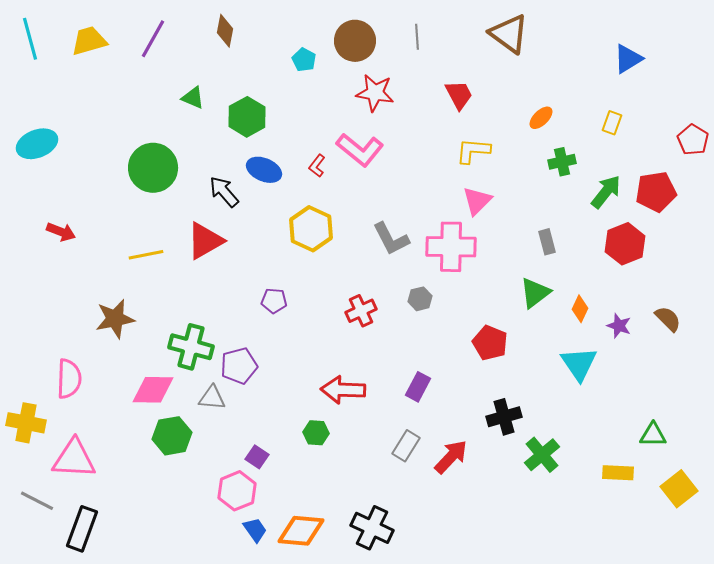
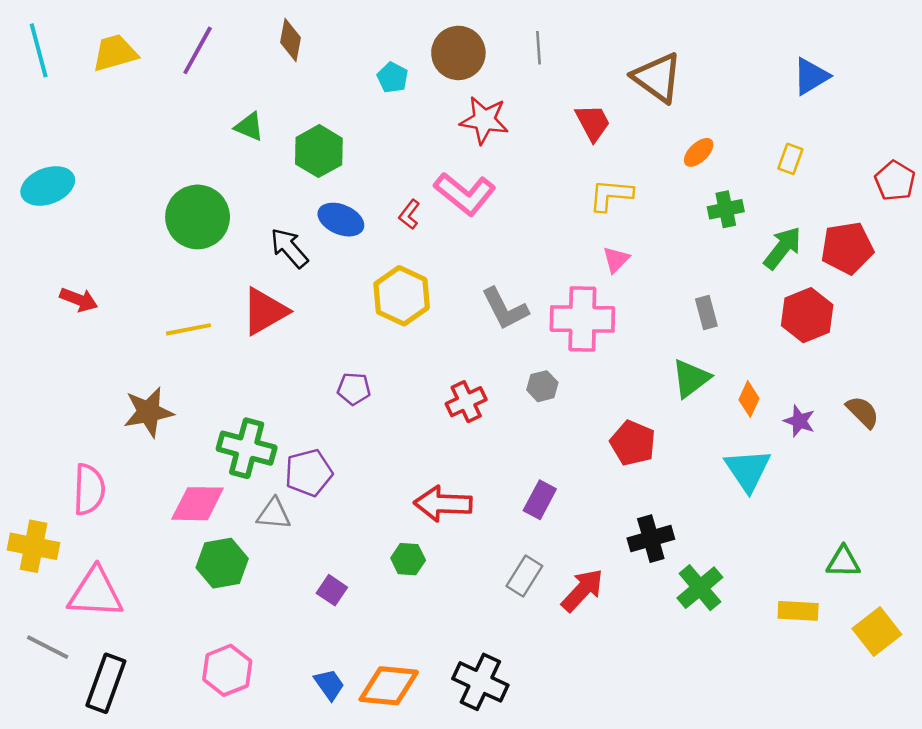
brown triangle: (509, 34) -> (657, 77), moved
pink triangle: (477, 201) -> (616, 260), size x0.7
pink hexagon: (237, 491) -> (227, 670), moved

